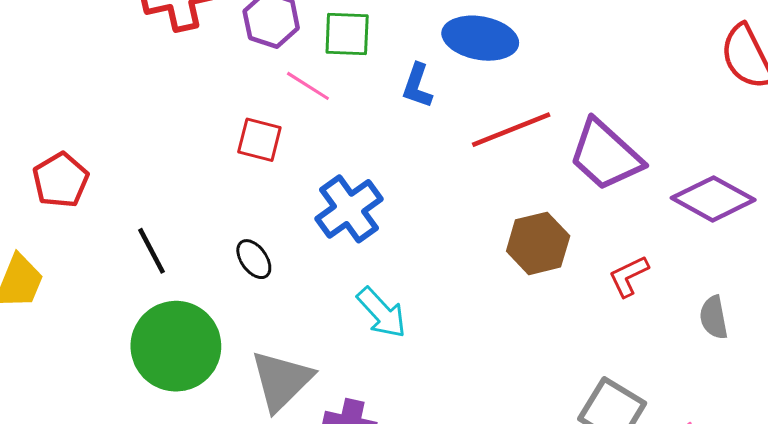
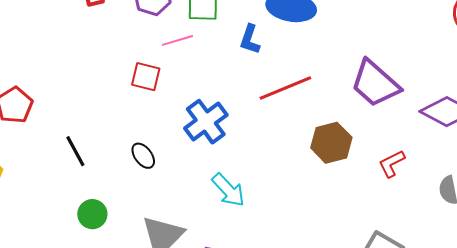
pink line: (308, 86) -> (177, 40), turned -48
red line: (511, 130) -> (285, 88), moved
green circle: (176, 346) -> (92, 214), size x0.5

